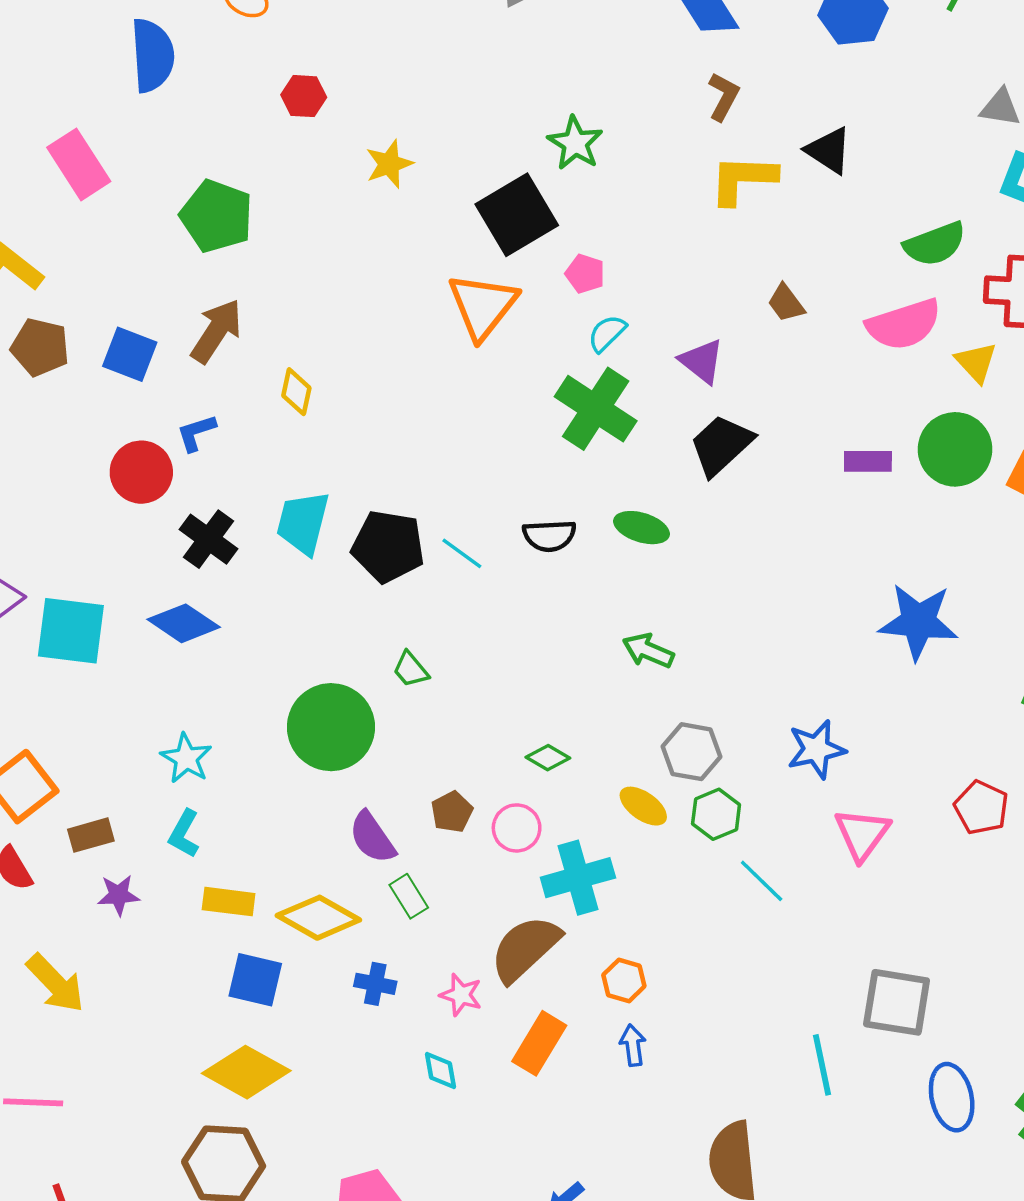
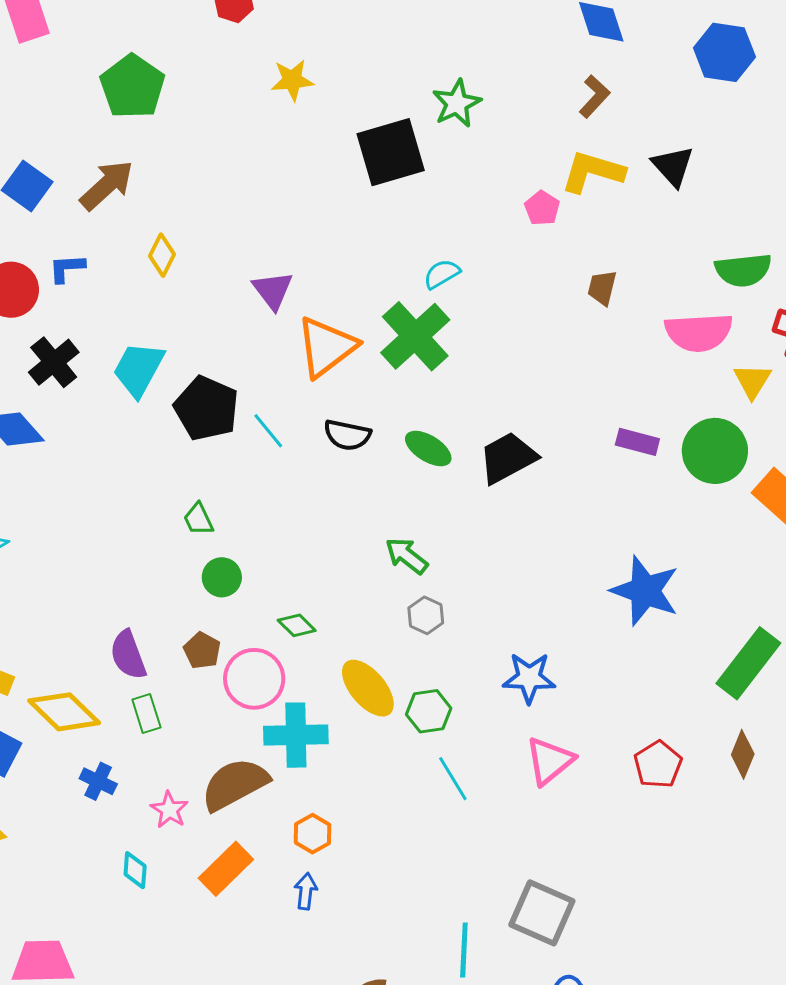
pink pentagon: (585, 274) -> (542, 208), moved
brown trapezoid: (786, 303) -> (602, 288), turned 36
orange triangle: (483, 306) -> (326, 347), moved
purple triangle: (702, 361) -> (273, 290), moved
black trapezoid: (721, 445) -> (508, 458), moved
green circle: (331, 727) -> (222, 577), moved, size x0.5
gray hexagon: (692, 752) -> (426, 615), moved, size x0.7
yellow ellipse: (643, 806) -> (368, 688), size x1.4
brown pentagon: (452, 812) -> (202, 650), turned -30
pink circle: (517, 828) -> (254, 679), size x1.4

